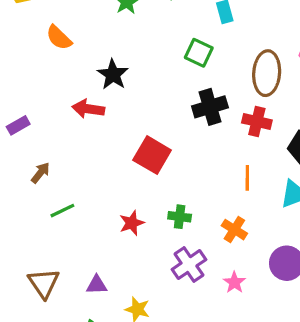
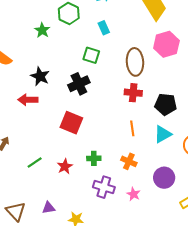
black cross: (210, 107) -> (79, 84), moved
green line: (62, 211) -> (35, 162), moved
purple cross: (189, 265) -> (104, 187), turned -30

